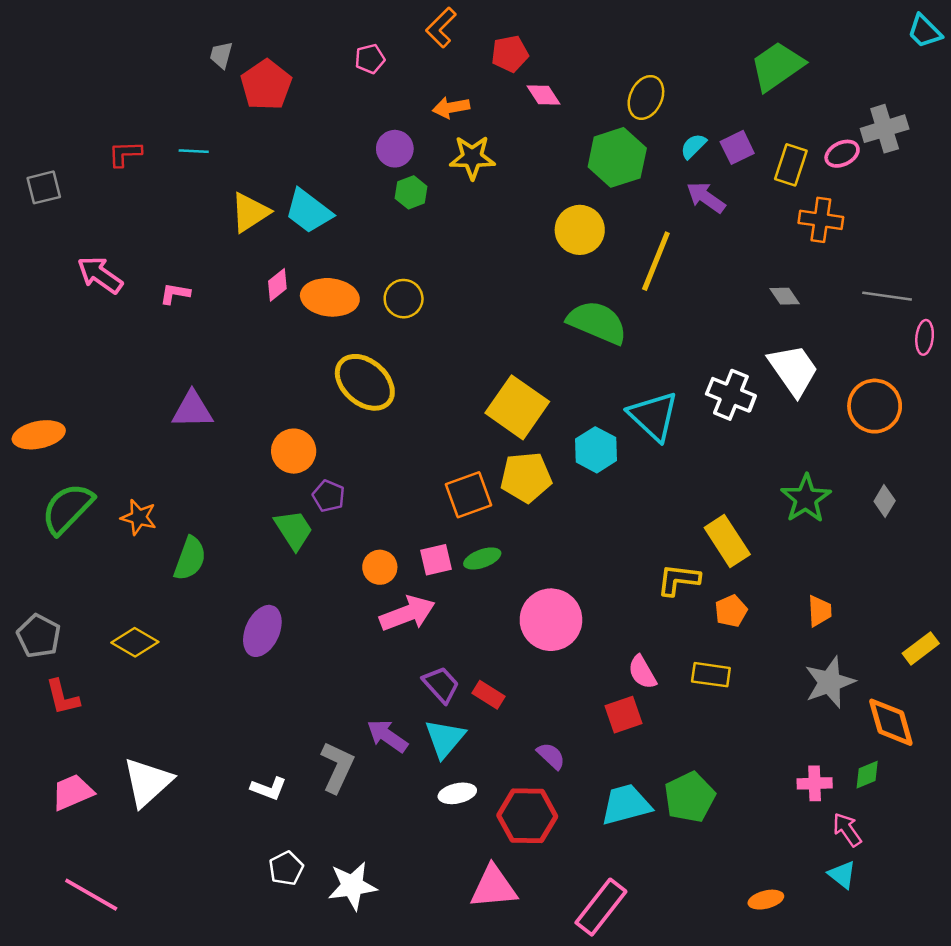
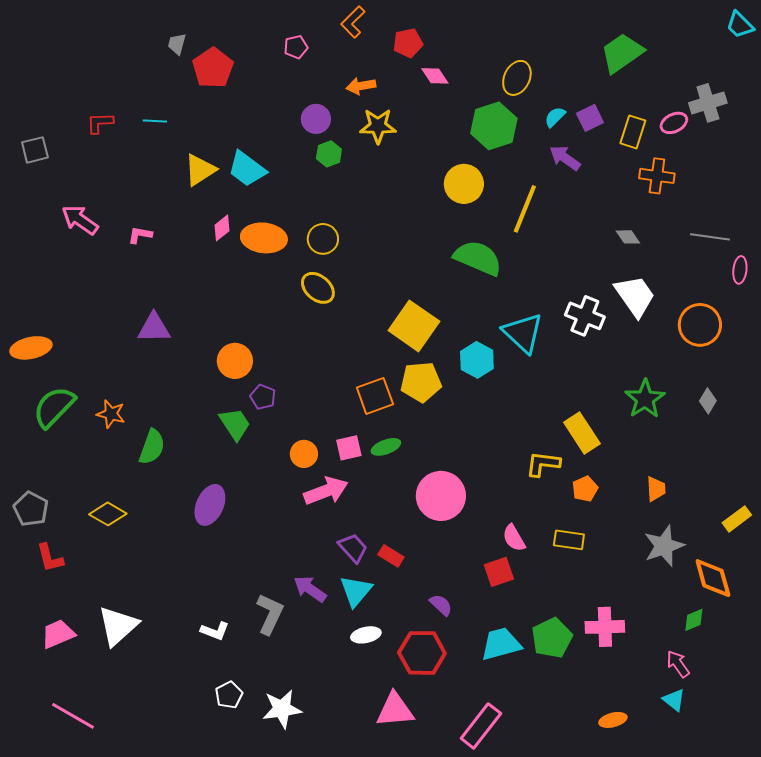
yellow ellipse: (365, 382) -> (318, 288), moved, size x0.7
pink cross: (815, 783) -> (605, 627), moved, size x1.4

